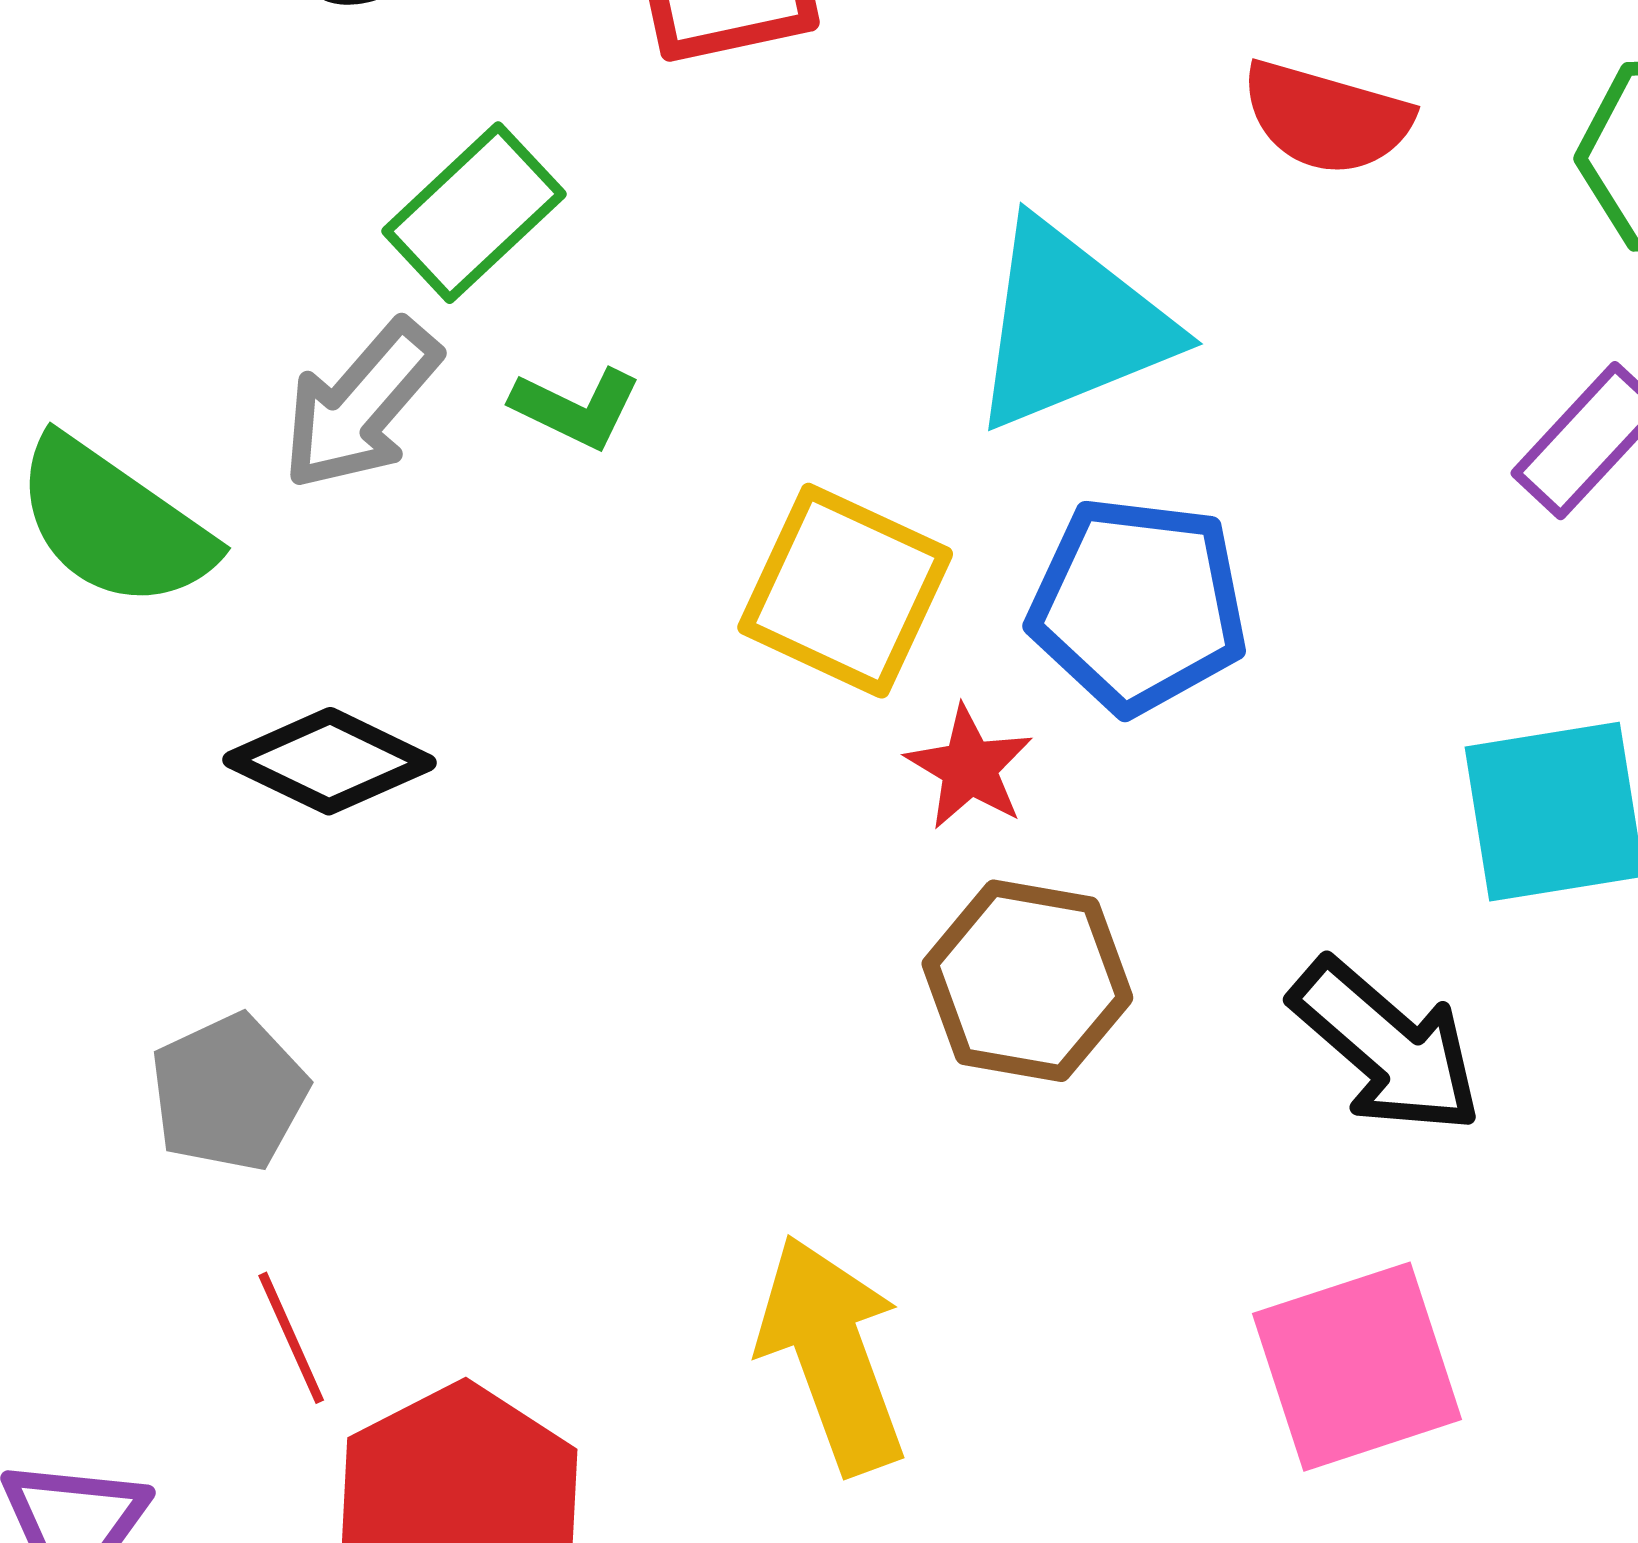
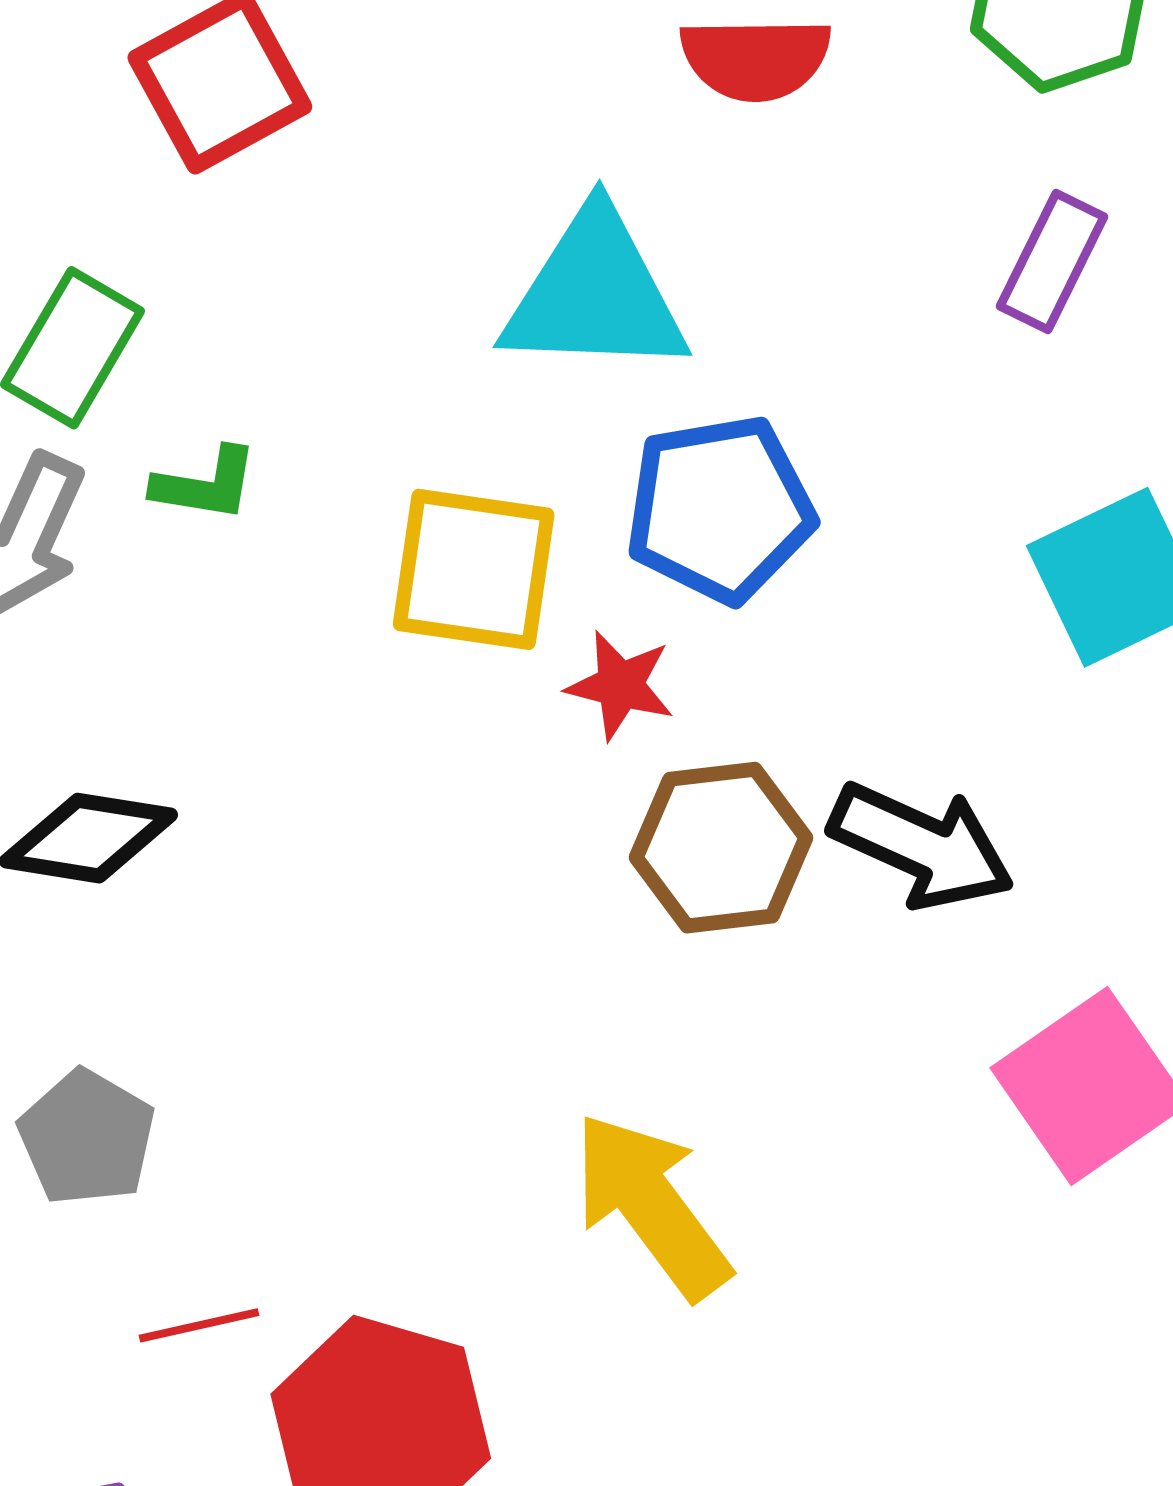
cyan triangle: (1071, 326) -> (595, 294), turned 41
black arrow: (1386, 1046) -> (922, 846), moved
red line: (291, 1338) -> (199, 1325), turned -62

